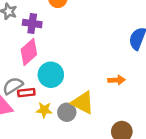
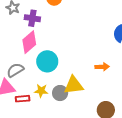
red rectangle: (26, 93) -> (23, 99), moved
yellow triangle: (83, 103) -> (74, 85), turned -35

